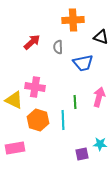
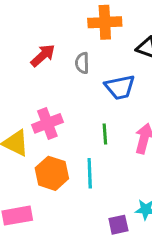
pink cross: (35, 87) -> (47, 123), turned -30
green line: (75, 102) -> (105, 134), moved

